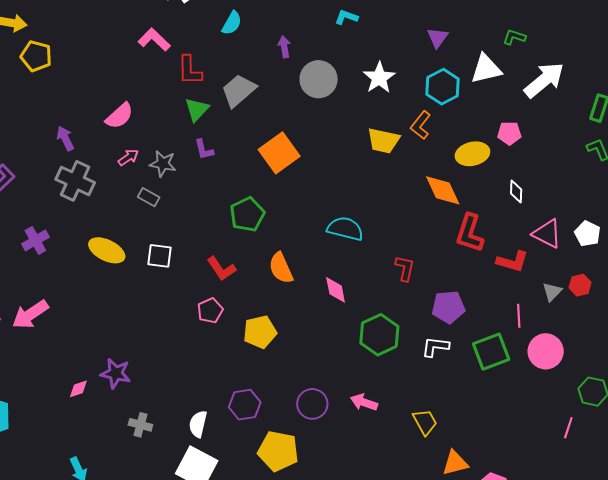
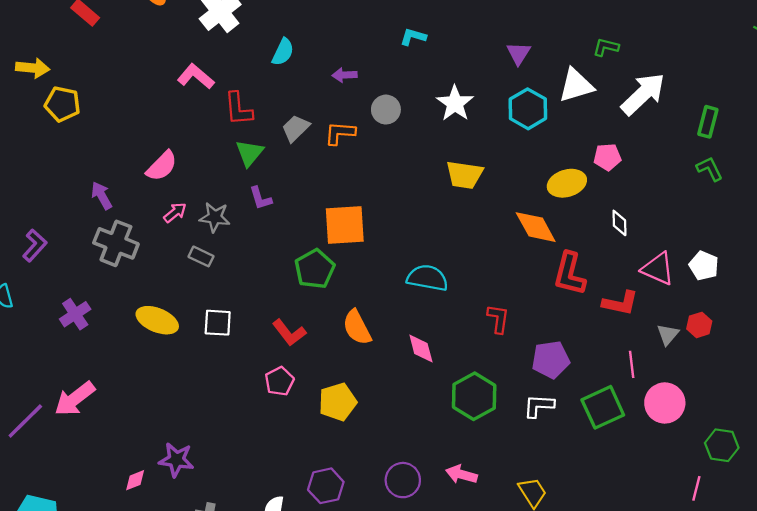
purple arrow: (284, 47) -> (344, 75), turned -80
gray circle: (319, 79) -> (386, 110), size x0.7
gray trapezoid: (239, 90) -> (296, 128), size x0.7
orange L-shape: (421, 125) -> (340, 133), moved, turned 60
orange square: (279, 153) -> (345, 225), moved, turned 36

